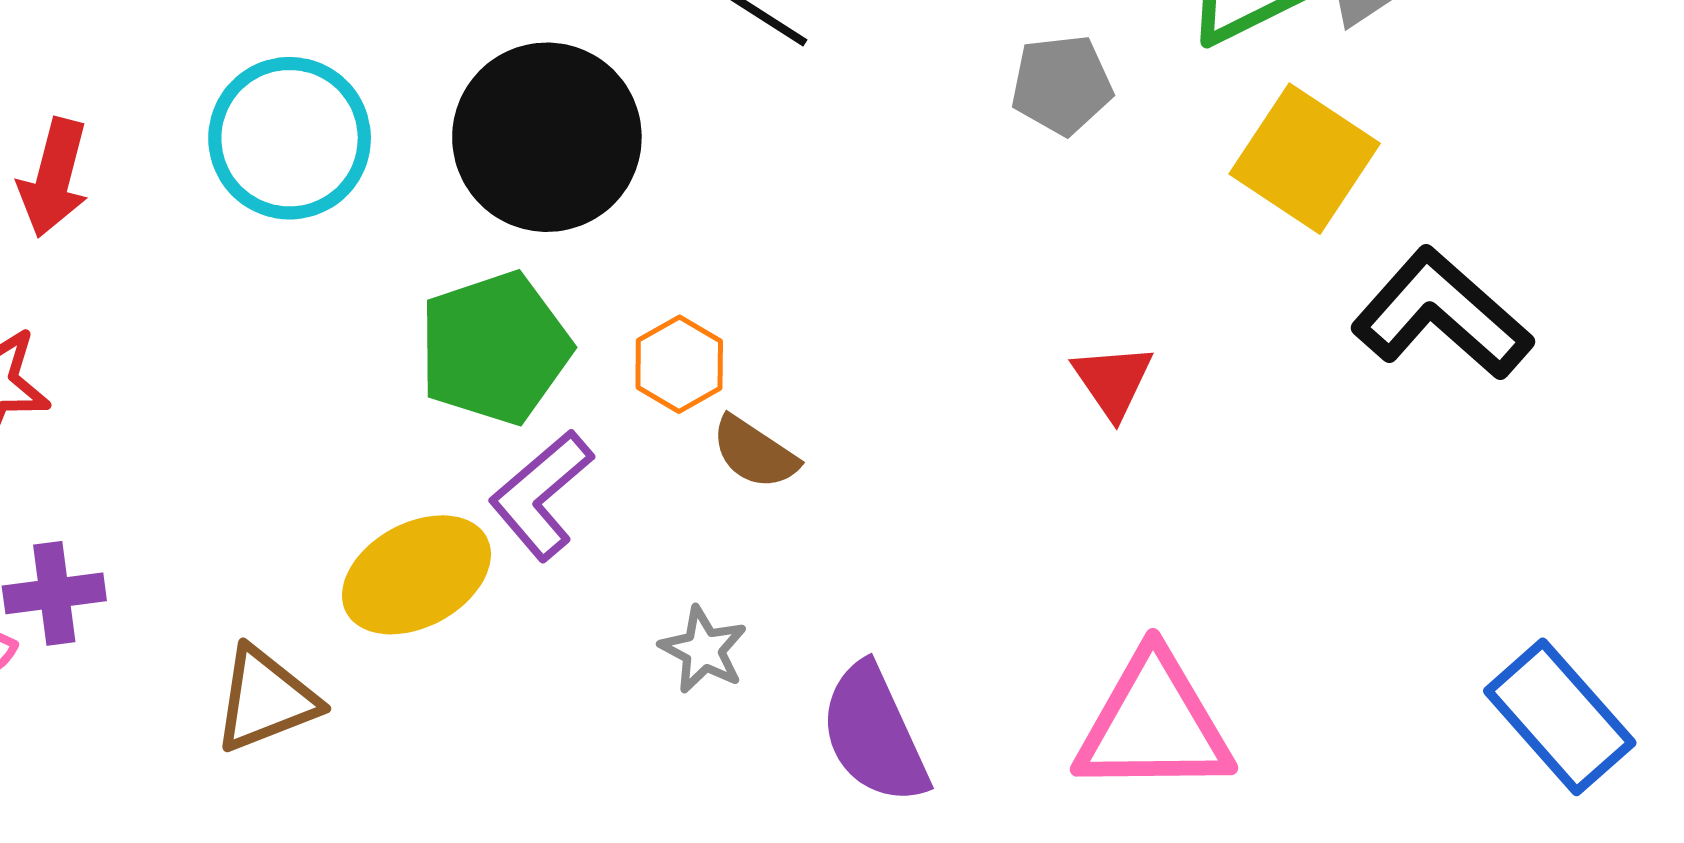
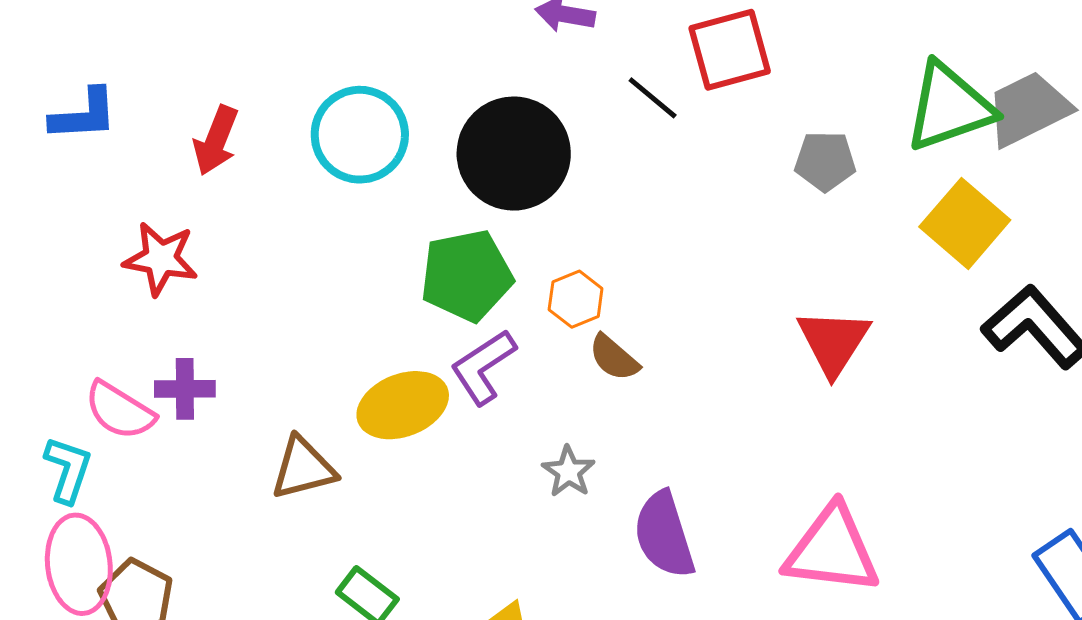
red triangle: (1113, 381) -> (834, 342), size x1.5

